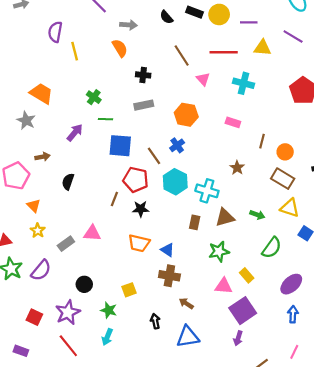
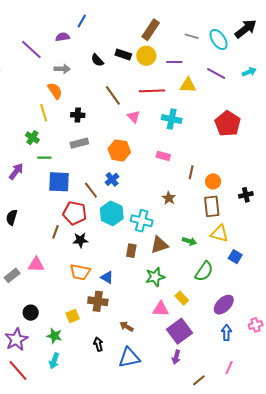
yellow line: (75, 51) -> (44, 113), moved
brown rectangle: (283, 179) -> (212, 206), turned 55
brown cross: (169, 276) -> (98, 301), moved

